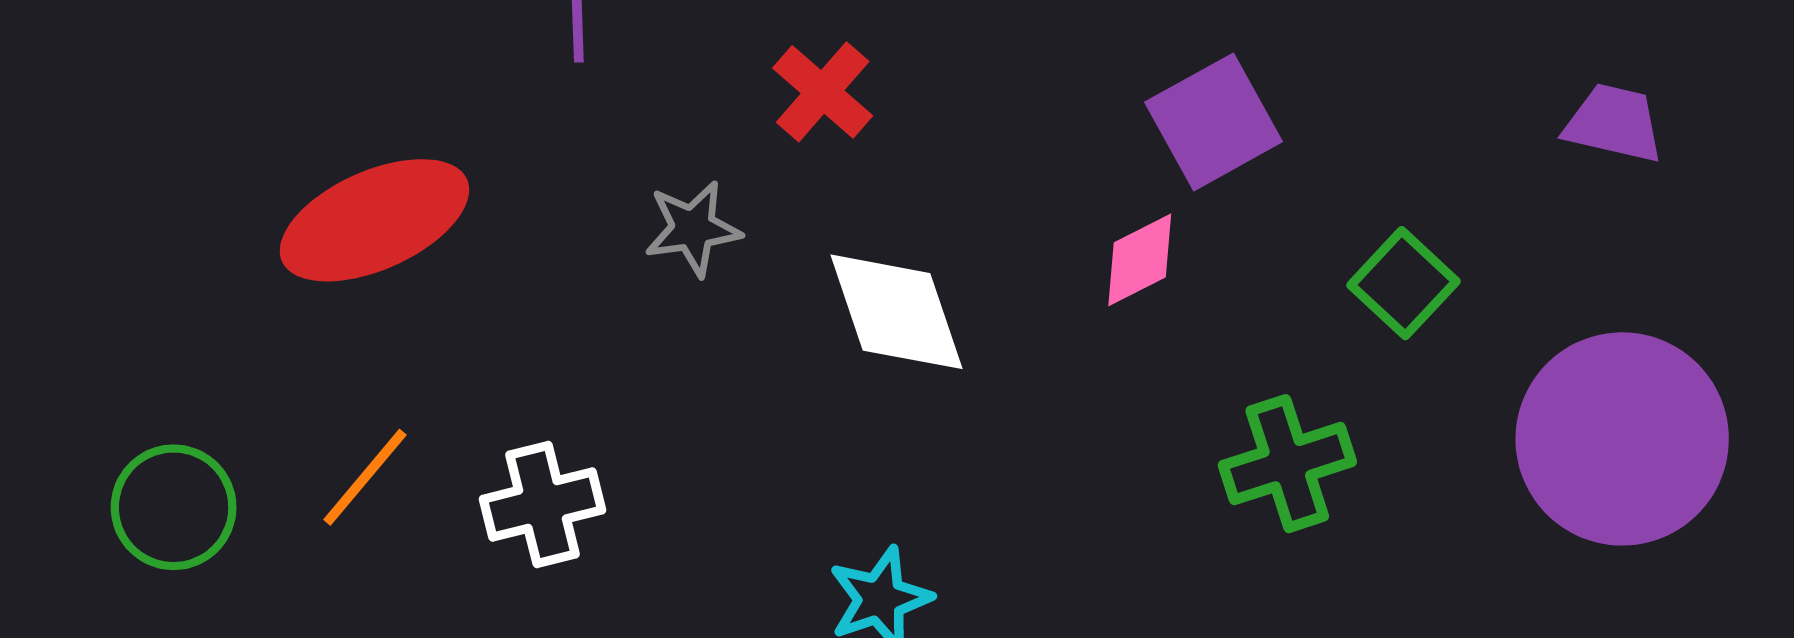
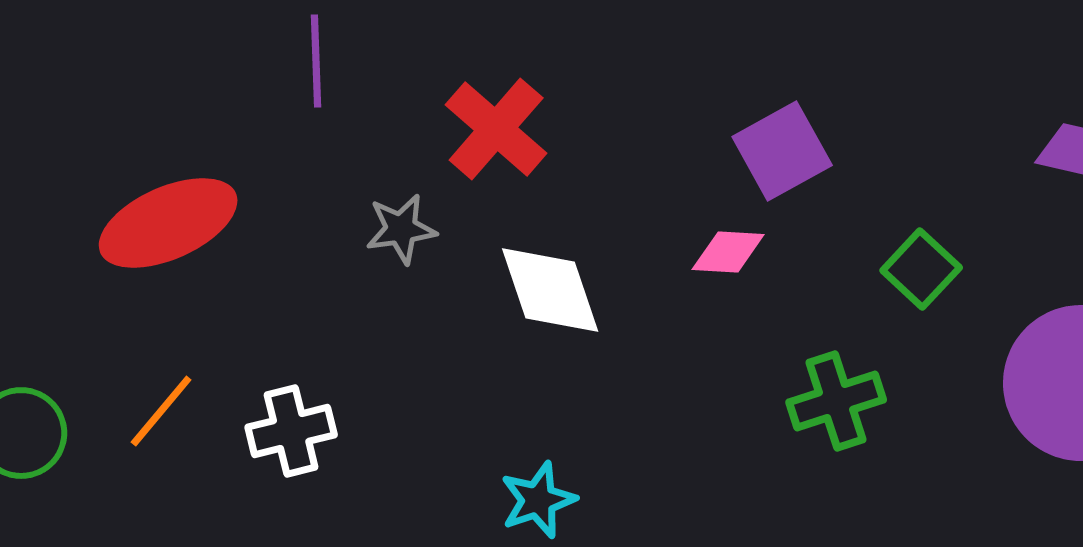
red cross: (823, 92) -> (496, 129), size x1.4
pink diamond: (1140, 260) -> (728, 252), turned 30

